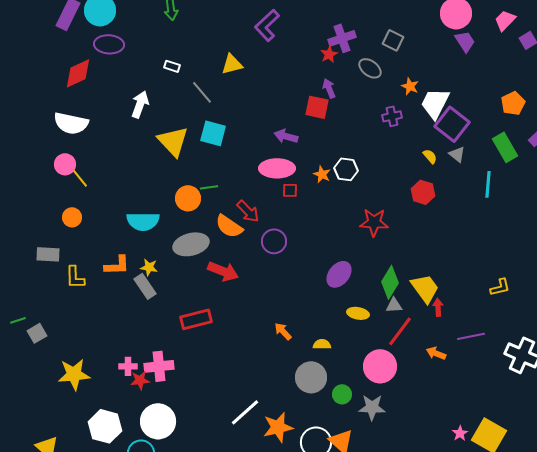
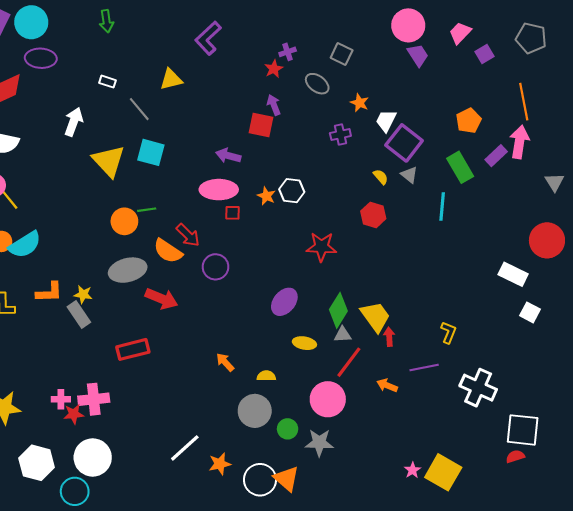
purple cross: (342, 38) -> (288, 52), size x0.6
white trapezoid: (435, 103) -> (386, 121), size x0.7
cyan semicircle: (143, 221) -> (25, 245), moved, turned -32
yellow L-shape: (500, 287) -> (448, 333), moved, turned -55
orange star: (278, 427) -> (220, 464), size x0.7

